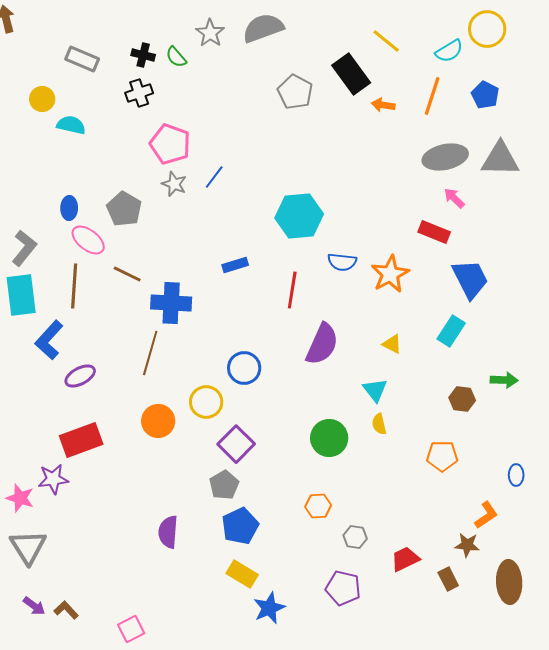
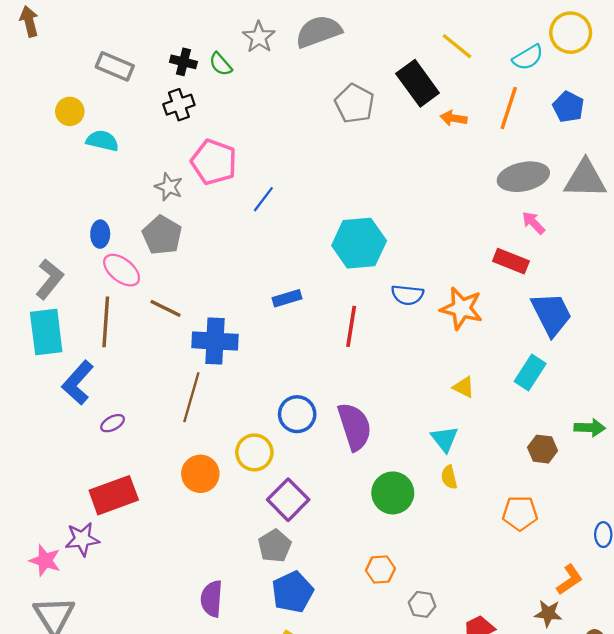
gray star: (174, 184) -> (169, 187), moved
orange star: (390, 274) -> (461, 308), turned -30
purple semicircle: (322, 344) -> (355, 427), moved, turned -42
purple ellipse: (80, 376) -> (113, 423), size x0.7

